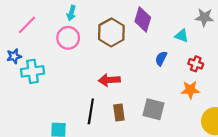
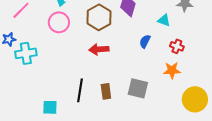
red arrow: (109, 80) -> (99, 49), moved

